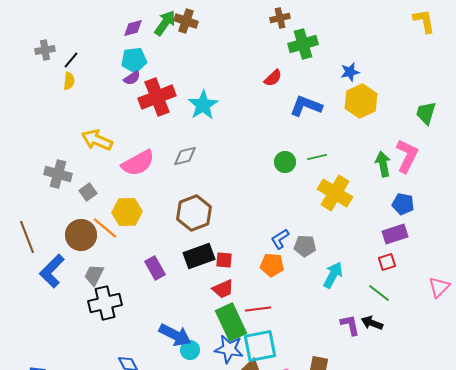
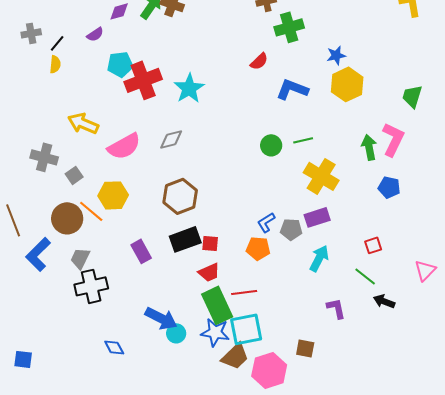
cyan pentagon: (134, 60) -> (120, 64), moved
purple semicircle: (132, 78) -> (95, 34), moved
purple rectangle: (395, 234) -> (317, 217), moved
black arrow: (372, 323) -> (384, 301), moved

